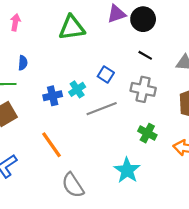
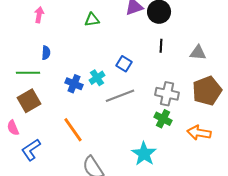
green triangle: (72, 28) -> (92, 20), size x0.6
black line: (145, 55) -> (161, 46), turned 64
gray cross: (143, 89) -> (167, 94), moved
blue cross: (53, 96) -> (74, 84), turned 36

